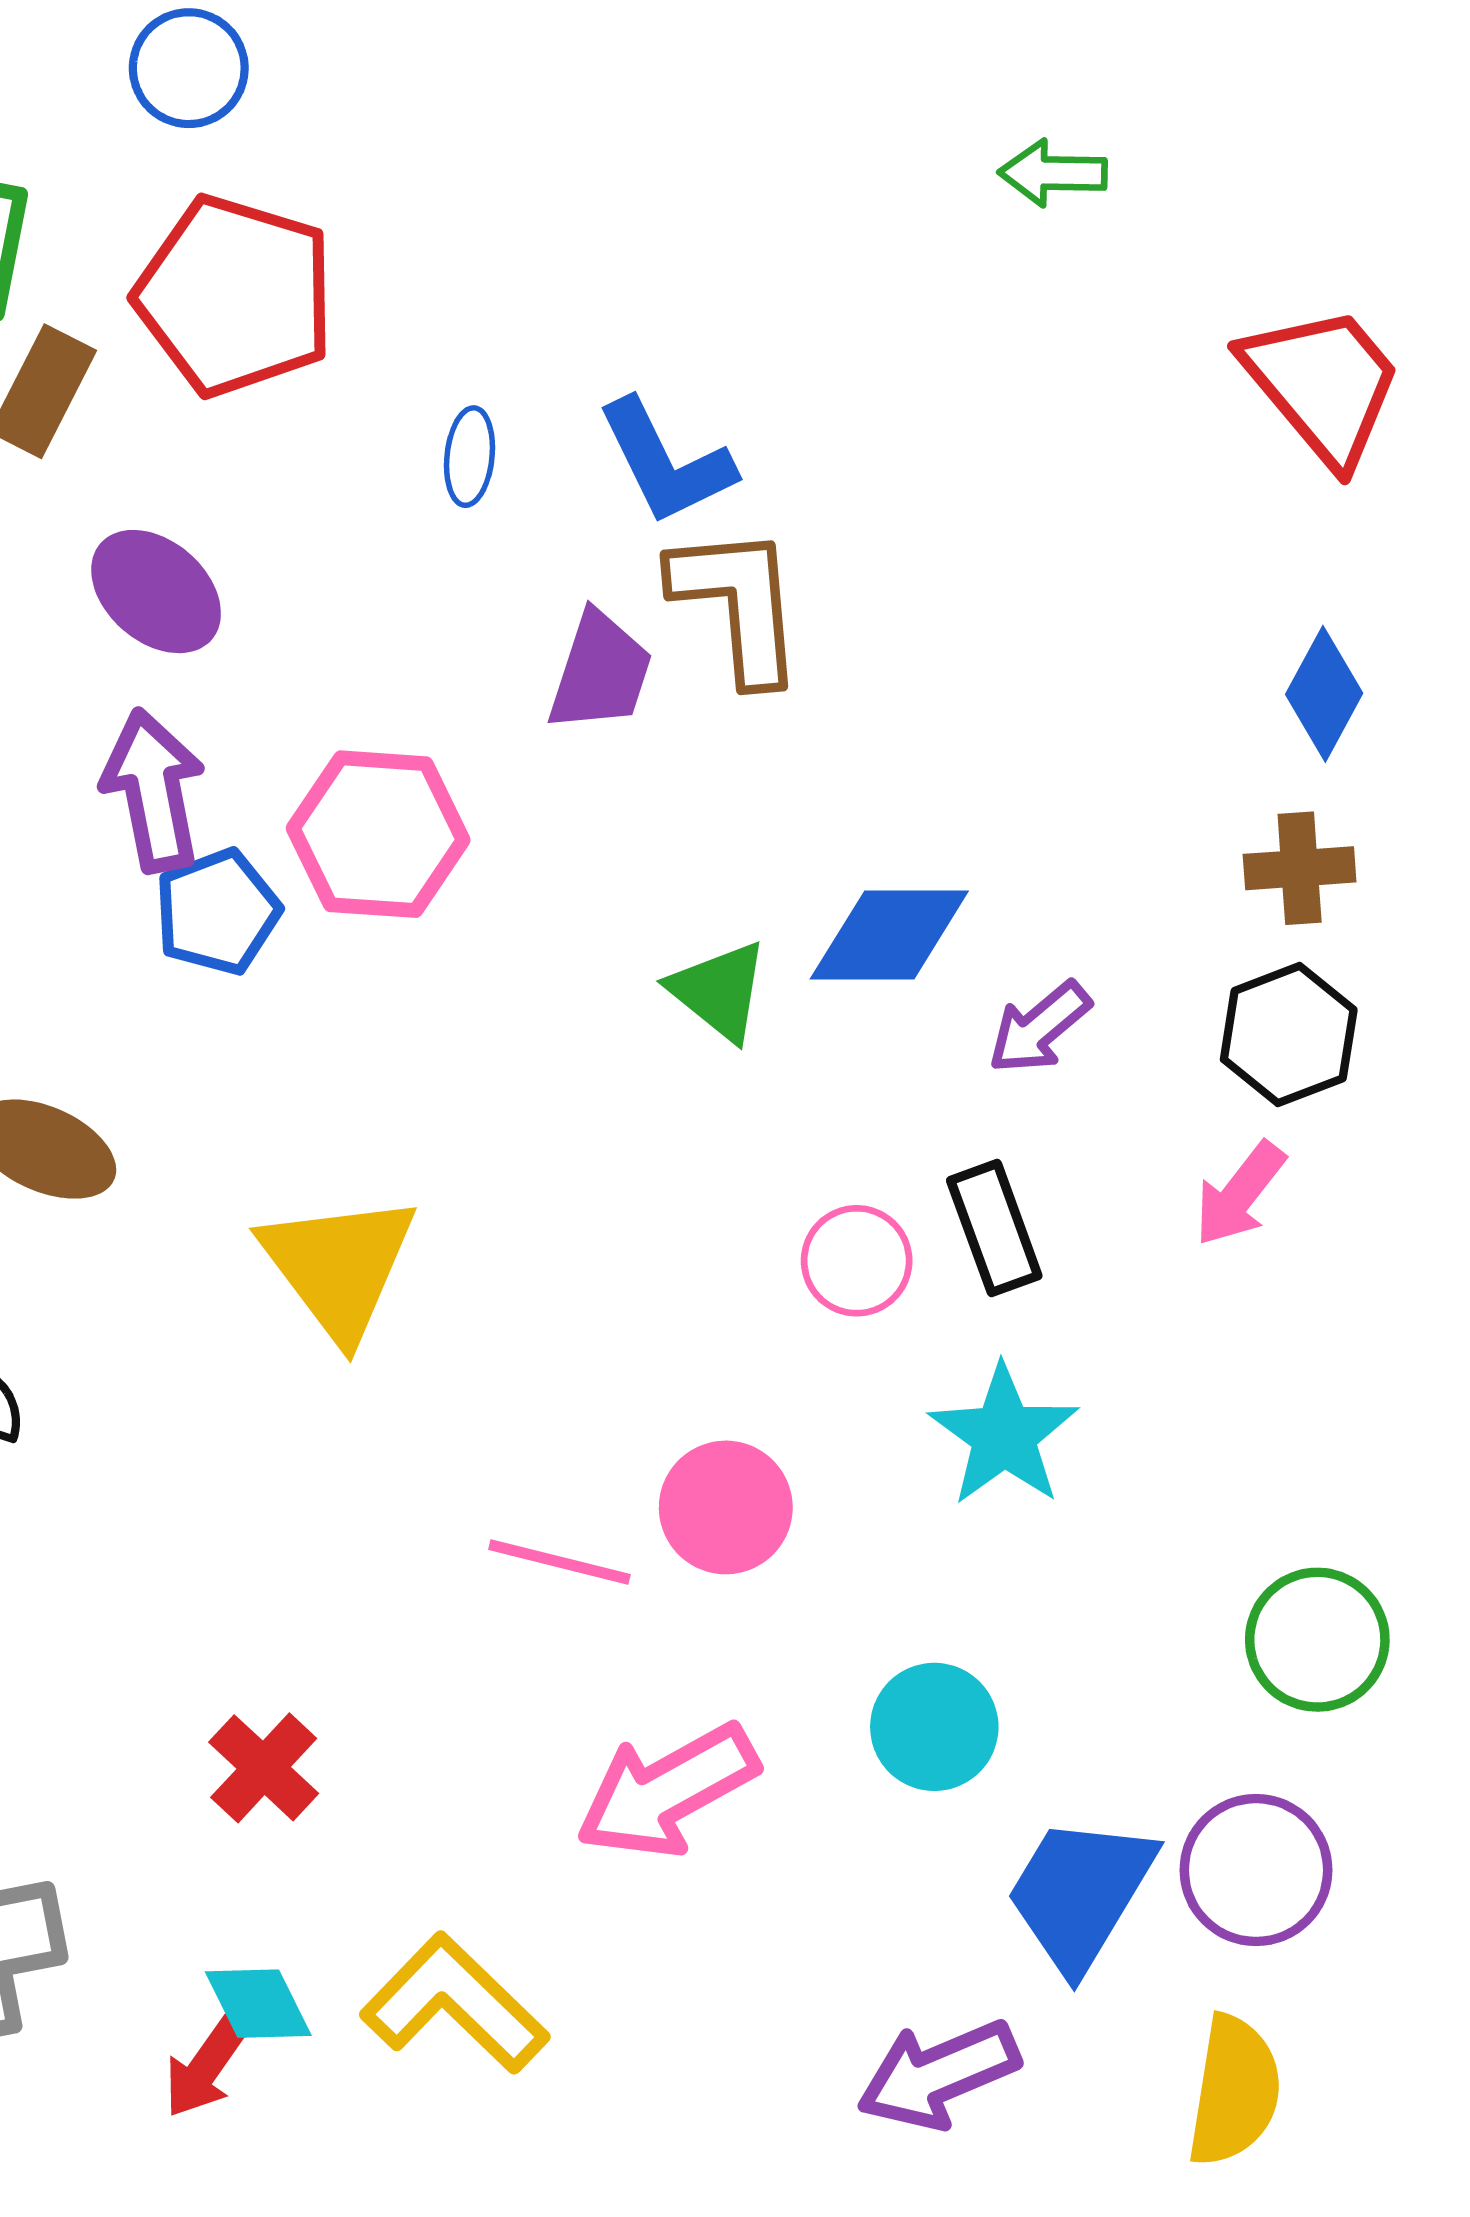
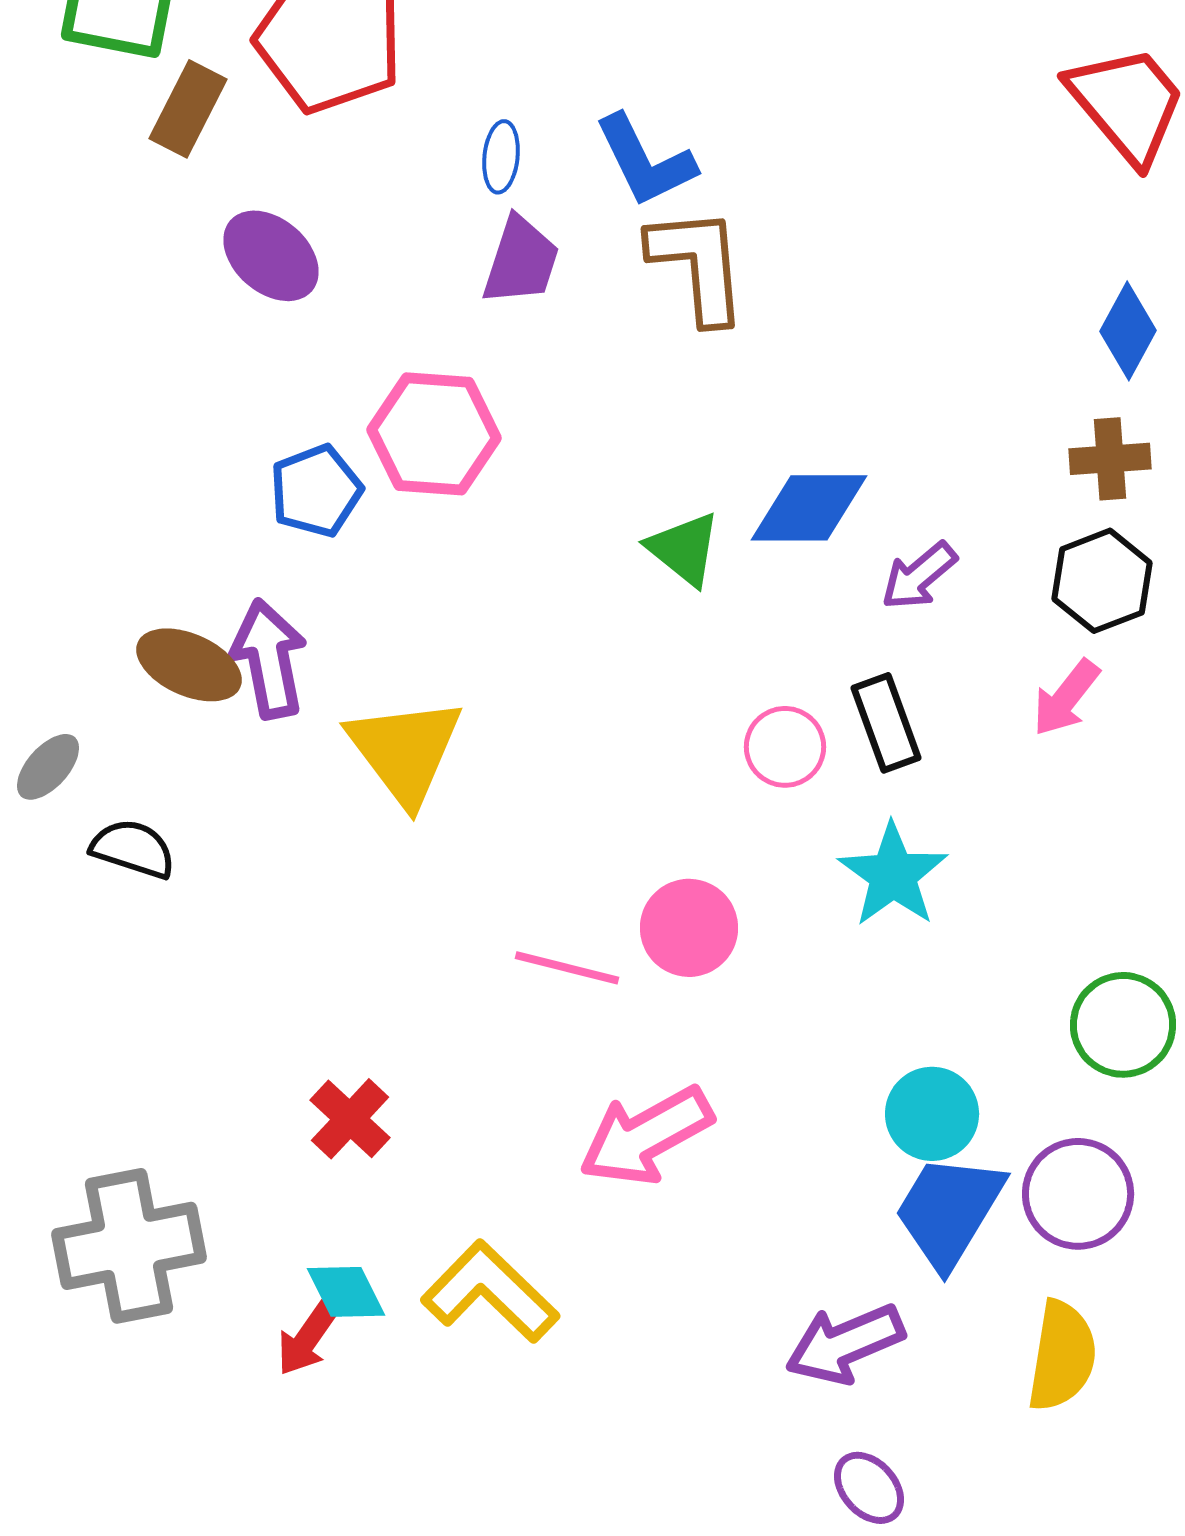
purple trapezoid: (600, 672) -> (521, 261), moved
purple arrow: (153, 791) -> (269, 659), moved
cyan circle: (934, 1727) -> (932, 1114), moved

